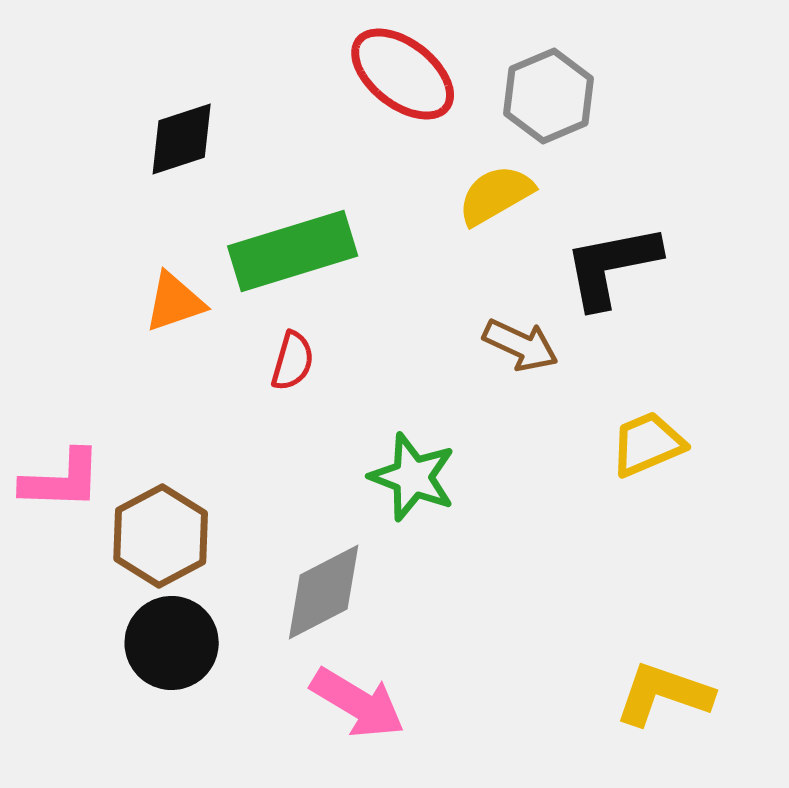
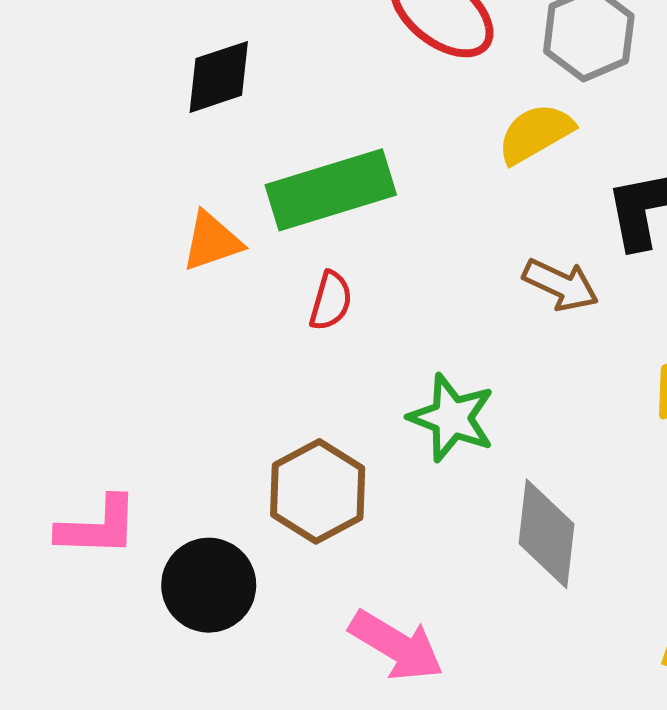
pink L-shape: (62, 480) -> (98, 527), moved
brown hexagon: (161, 536) -> (318, 491), moved
gray diamond: (324, 592) -> (547, 534), moved, turned -56

